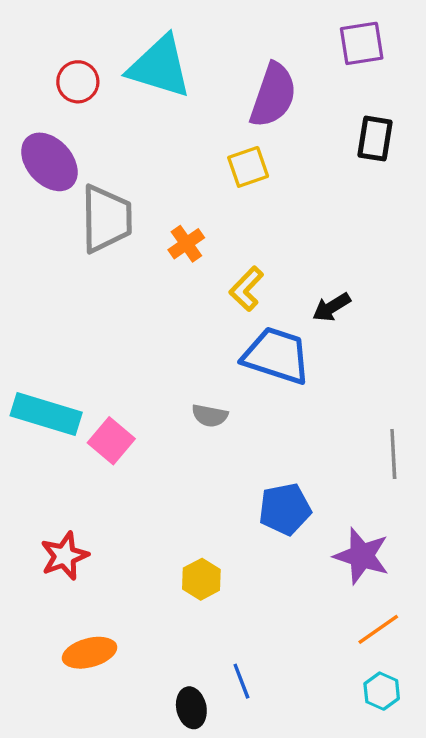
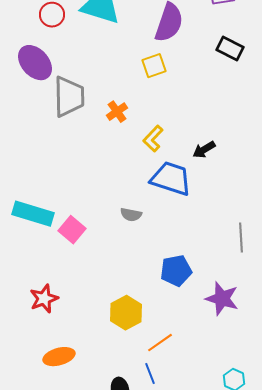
black rectangle: (375, 139) -> (230, 49), turned -72
yellow hexagon: (201, 579) -> (126, 313), size x1.4
orange line: (378, 629) -> (160, 343), moved

